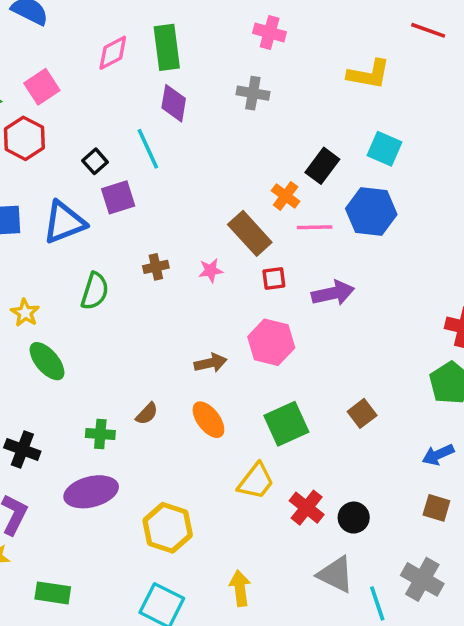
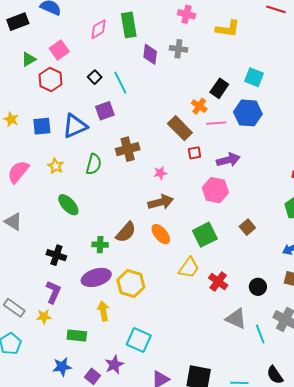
yellow L-shape: (369, 74) -> (228, 29), moved
purple diamond: (174, 103) -> (150, 54), moved
black square: (95, 161) -> (95, 77), moved
brown cross: (156, 267) -> (128, 149), size x1.6
pink star: (211, 270) -> (160, 173), moved
yellow star: (25, 313) -> (56, 166), moved
pink hexagon: (271, 342) -> (215, 190), moved
brown arrow: (210, 363) -> (161, 202), size x1.4
brown semicircle: (147, 414) -> (126, 232), size x1.6
black circle: (354, 518) -> (258, 287), moved
yellow hexagon: (168, 528) -> (131, 283), moved
yellow arrow: (240, 588) -> (103, 311), moved

